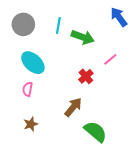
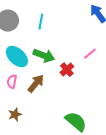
green arrow: (83, 37) -> (44, 56), moved
brown arrow: (73, 107) -> (36, 84), moved

